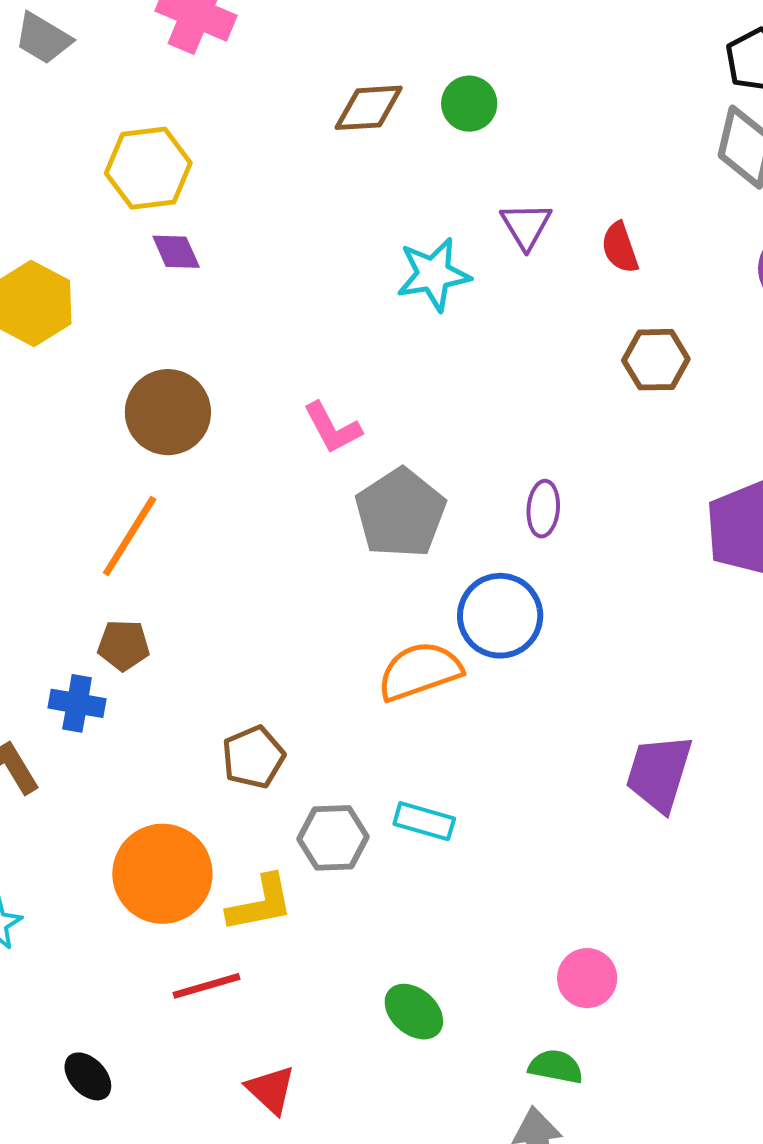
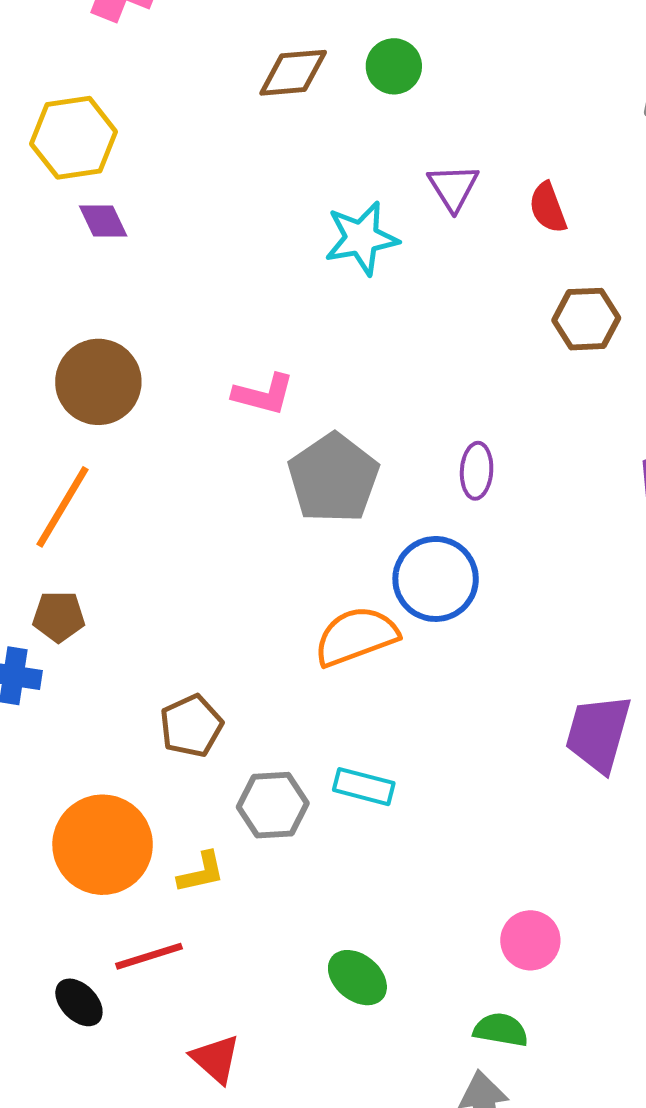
pink L-shape: (332, 428) -> (263, 394), turned -46
yellow L-shape: (260, 903) -> (201, 872), size x0.7
black ellipse: (88, 1076) -> (79, 1002), moved

